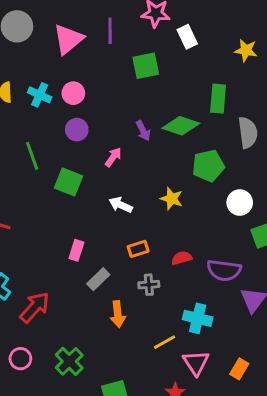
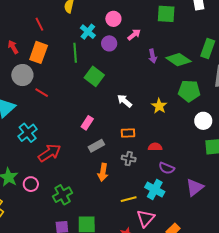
cyan cross: (40, 95) -> (88, 32), moved
pink arrow: (113, 157) -> (134, 35), moved
purple semicircle: (224, 270) -> (167, 168), moved, size x0.7

